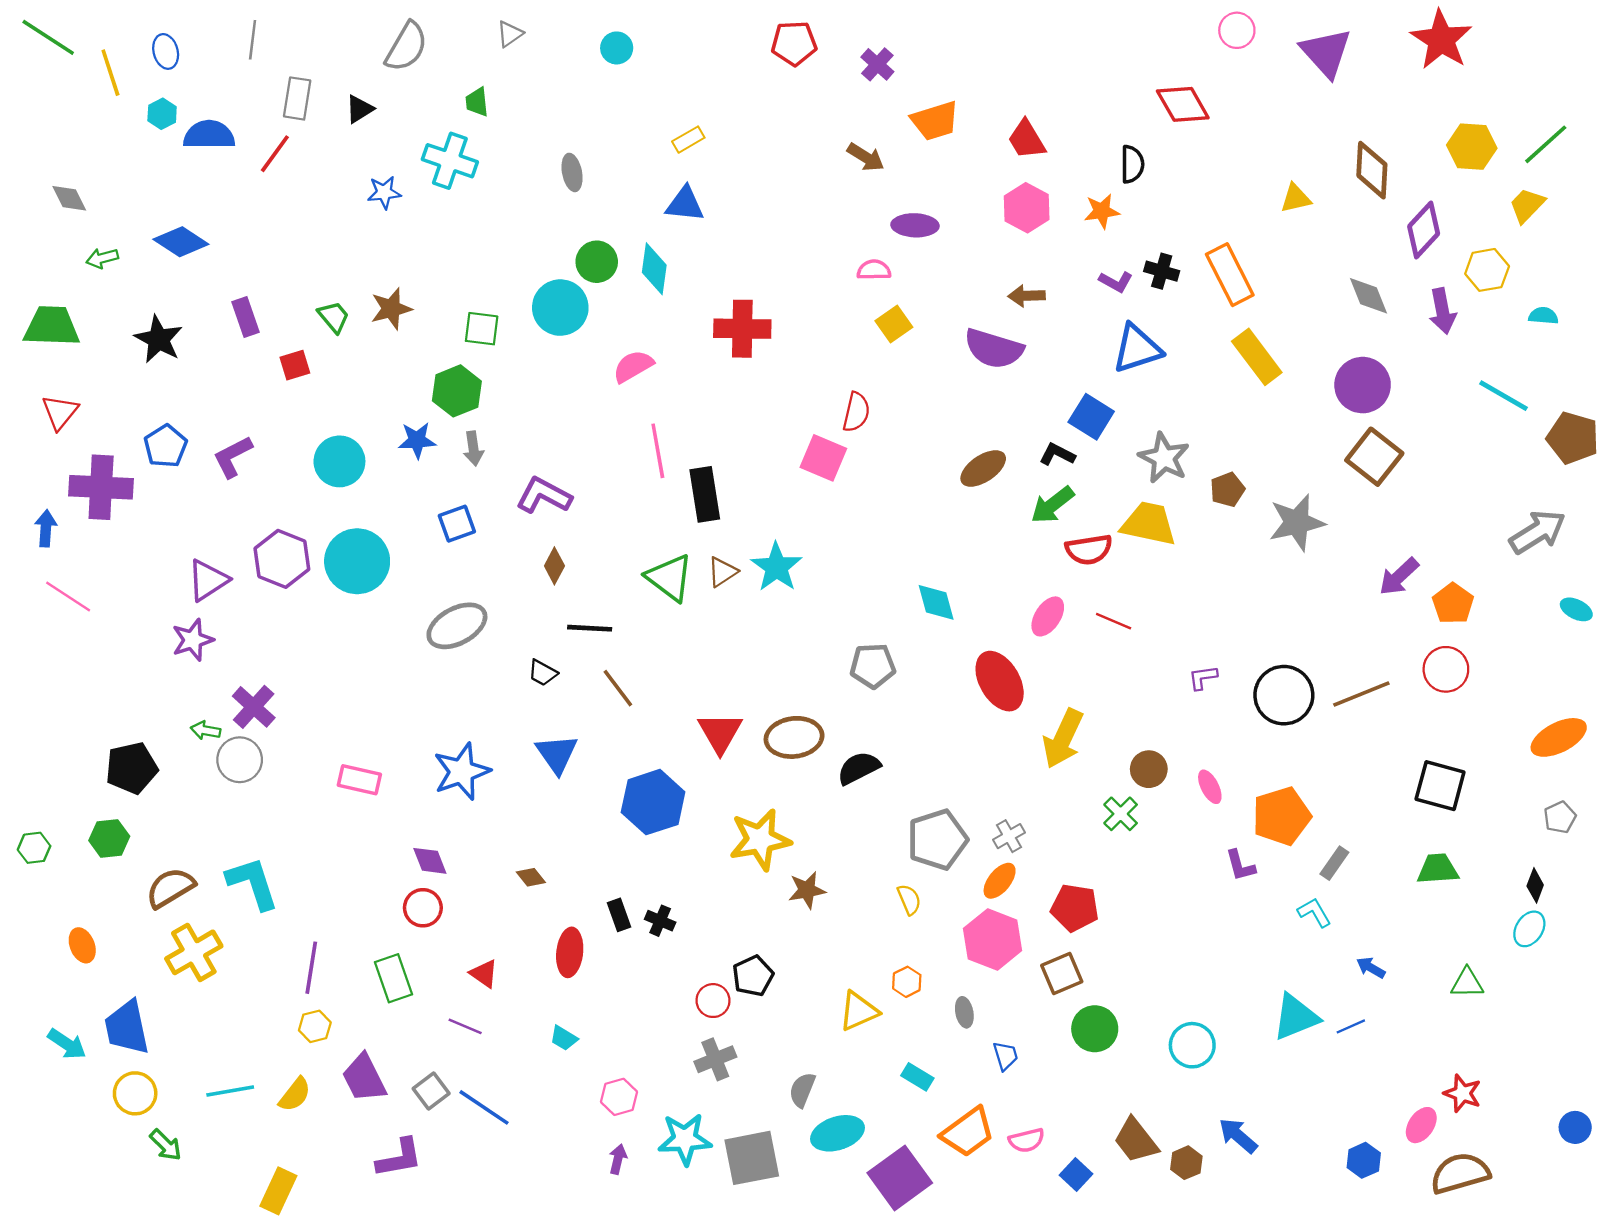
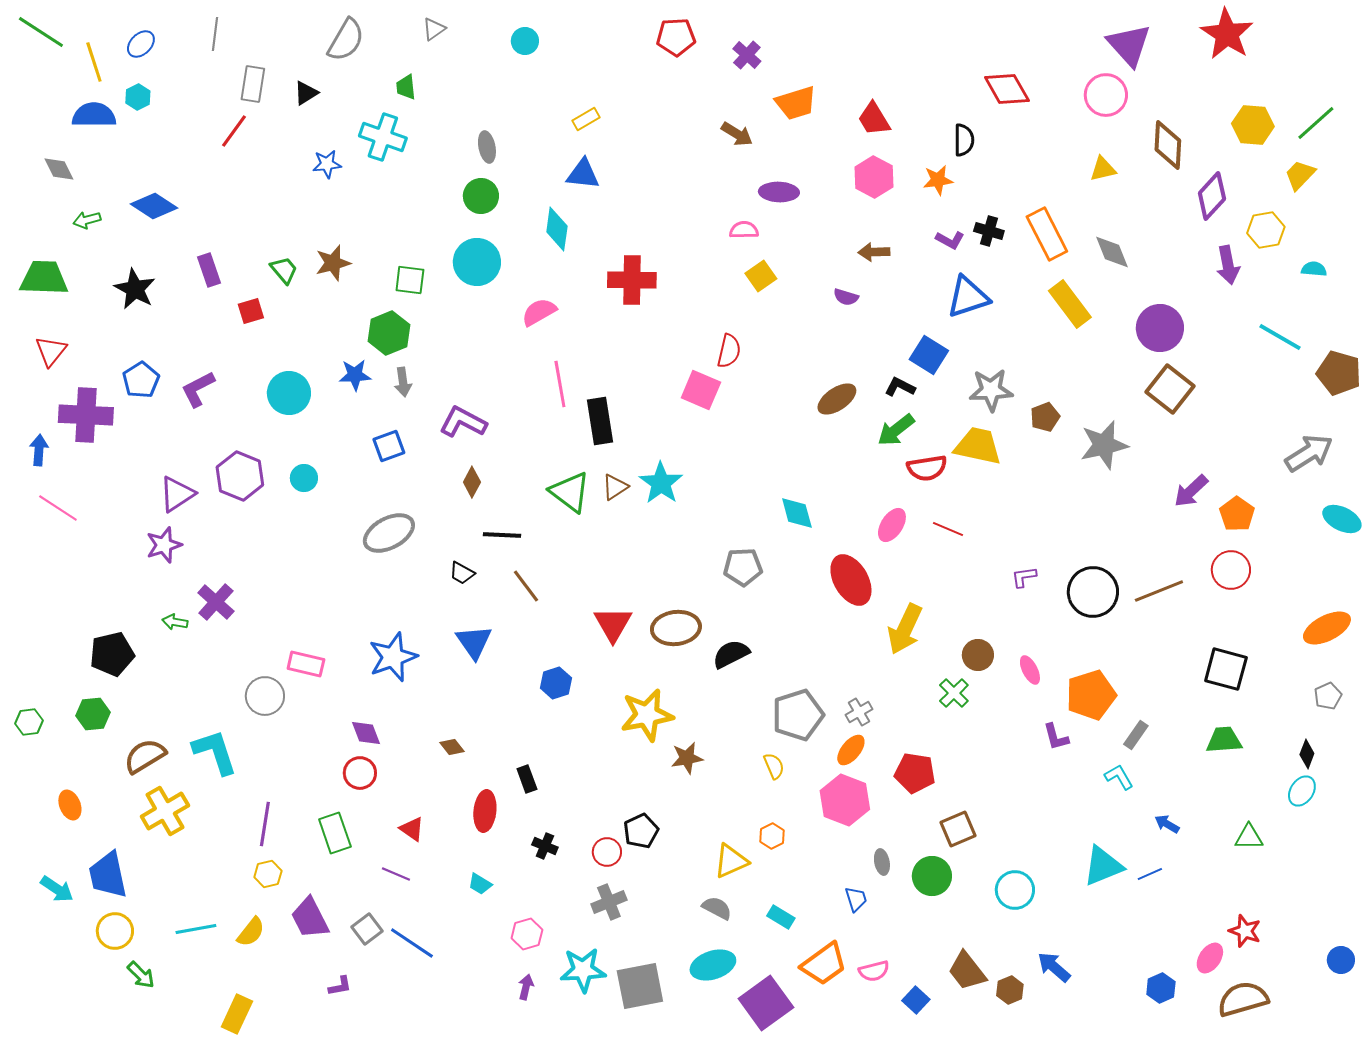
pink circle: (1237, 30) -> (1106, 95), moved, size x1.4
blue ellipse: (166, 51) -> (141, 44), turned 60
blue semicircle: (209, 135) -> (94, 115), moved
green circle: (597, 262) -> (481, 196), moved
gray diamond: (1368, 296) -> (1112, 252), moved
purple semicircle: (994, 349) -> (846, 297), size x0.5
gray star: (1164, 458) -> (991, 390), turned -30
cyan circle: (357, 561) -> (304, 478), size x0.5
cyan ellipse: (1576, 609) -> (1342, 519), size x1.4
gray circle: (240, 760) -> (265, 696), moved
blue hexagon: (653, 802) -> (556, 683), size x0.6
black cross: (660, 921) -> (545, 846), moved
brown square: (1062, 974) -> (958, 829), moved
gray ellipse: (964, 1012) -> (882, 862), moved
gray semicircle: (802, 1090) -> (717, 908), moved, turned 96
purple L-shape: (399, 1158) -> (340, 986), size x0.6

